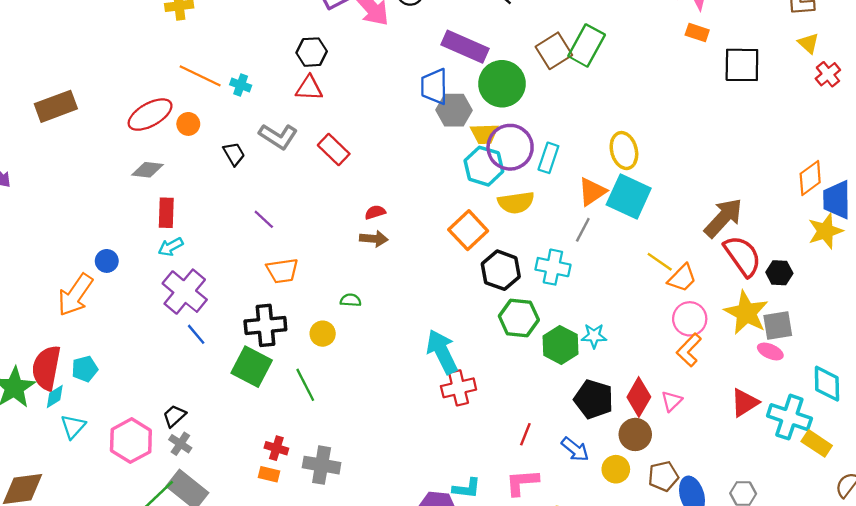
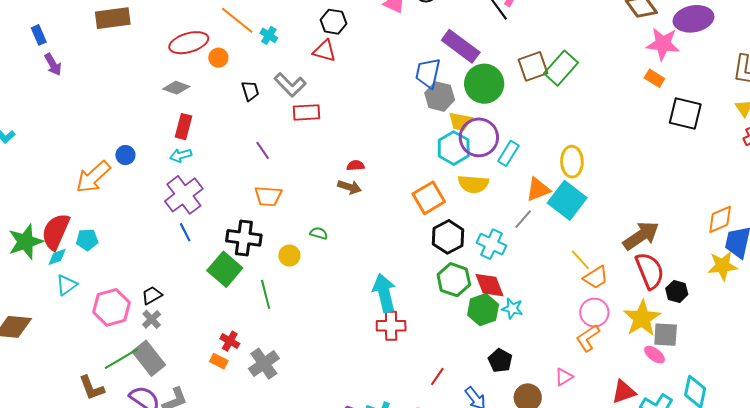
red rectangle: (334, 149) -> (306, 112), moved, turned -60
red diamond: (639, 397) -> (490, 285), moved, turned -64
black pentagon: (594, 399) -> (500, 361), size x0.7
gray cross: (322, 465) -> (264, 364), turned 32

